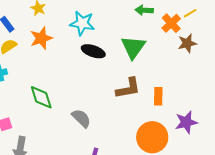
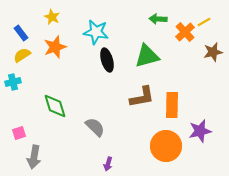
brown star: (187, 43) -> (213, 52), moved
green triangle: (133, 47) -> (147, 56), turned 40
black ellipse: (93, 51) -> (107, 60), turned 55
orange rectangle: (158, 96) -> (172, 105), size x1.4

